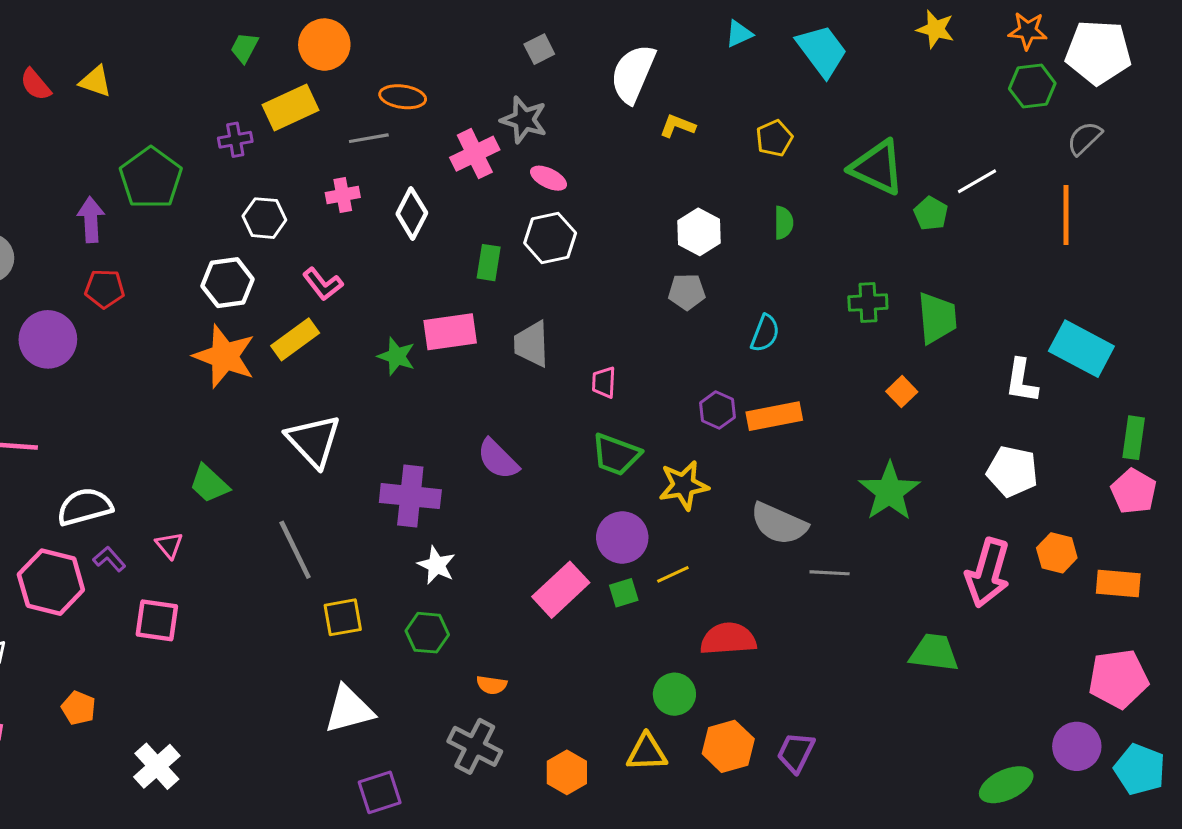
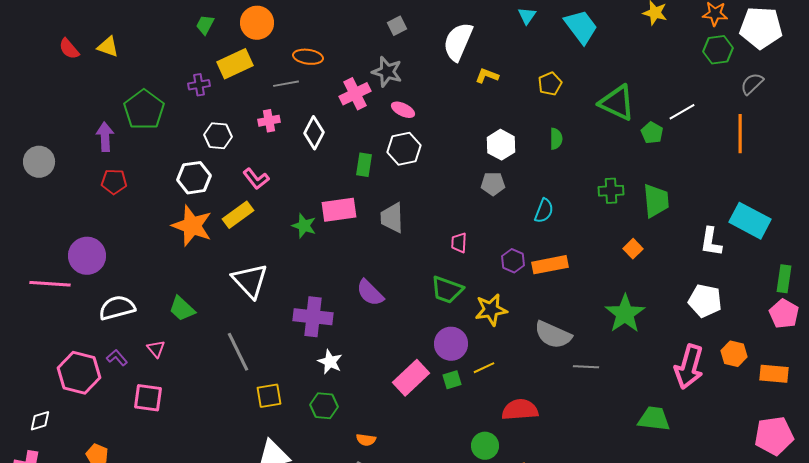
cyan triangle: (739, 34) -> (527, 16), turned -30
purple circle: (48, 339) -> (87, 256), moved
pink trapezoid: (604, 382) -> (459, 243), moved
white semicircle: (85, 507) -> (117, 308), moved

